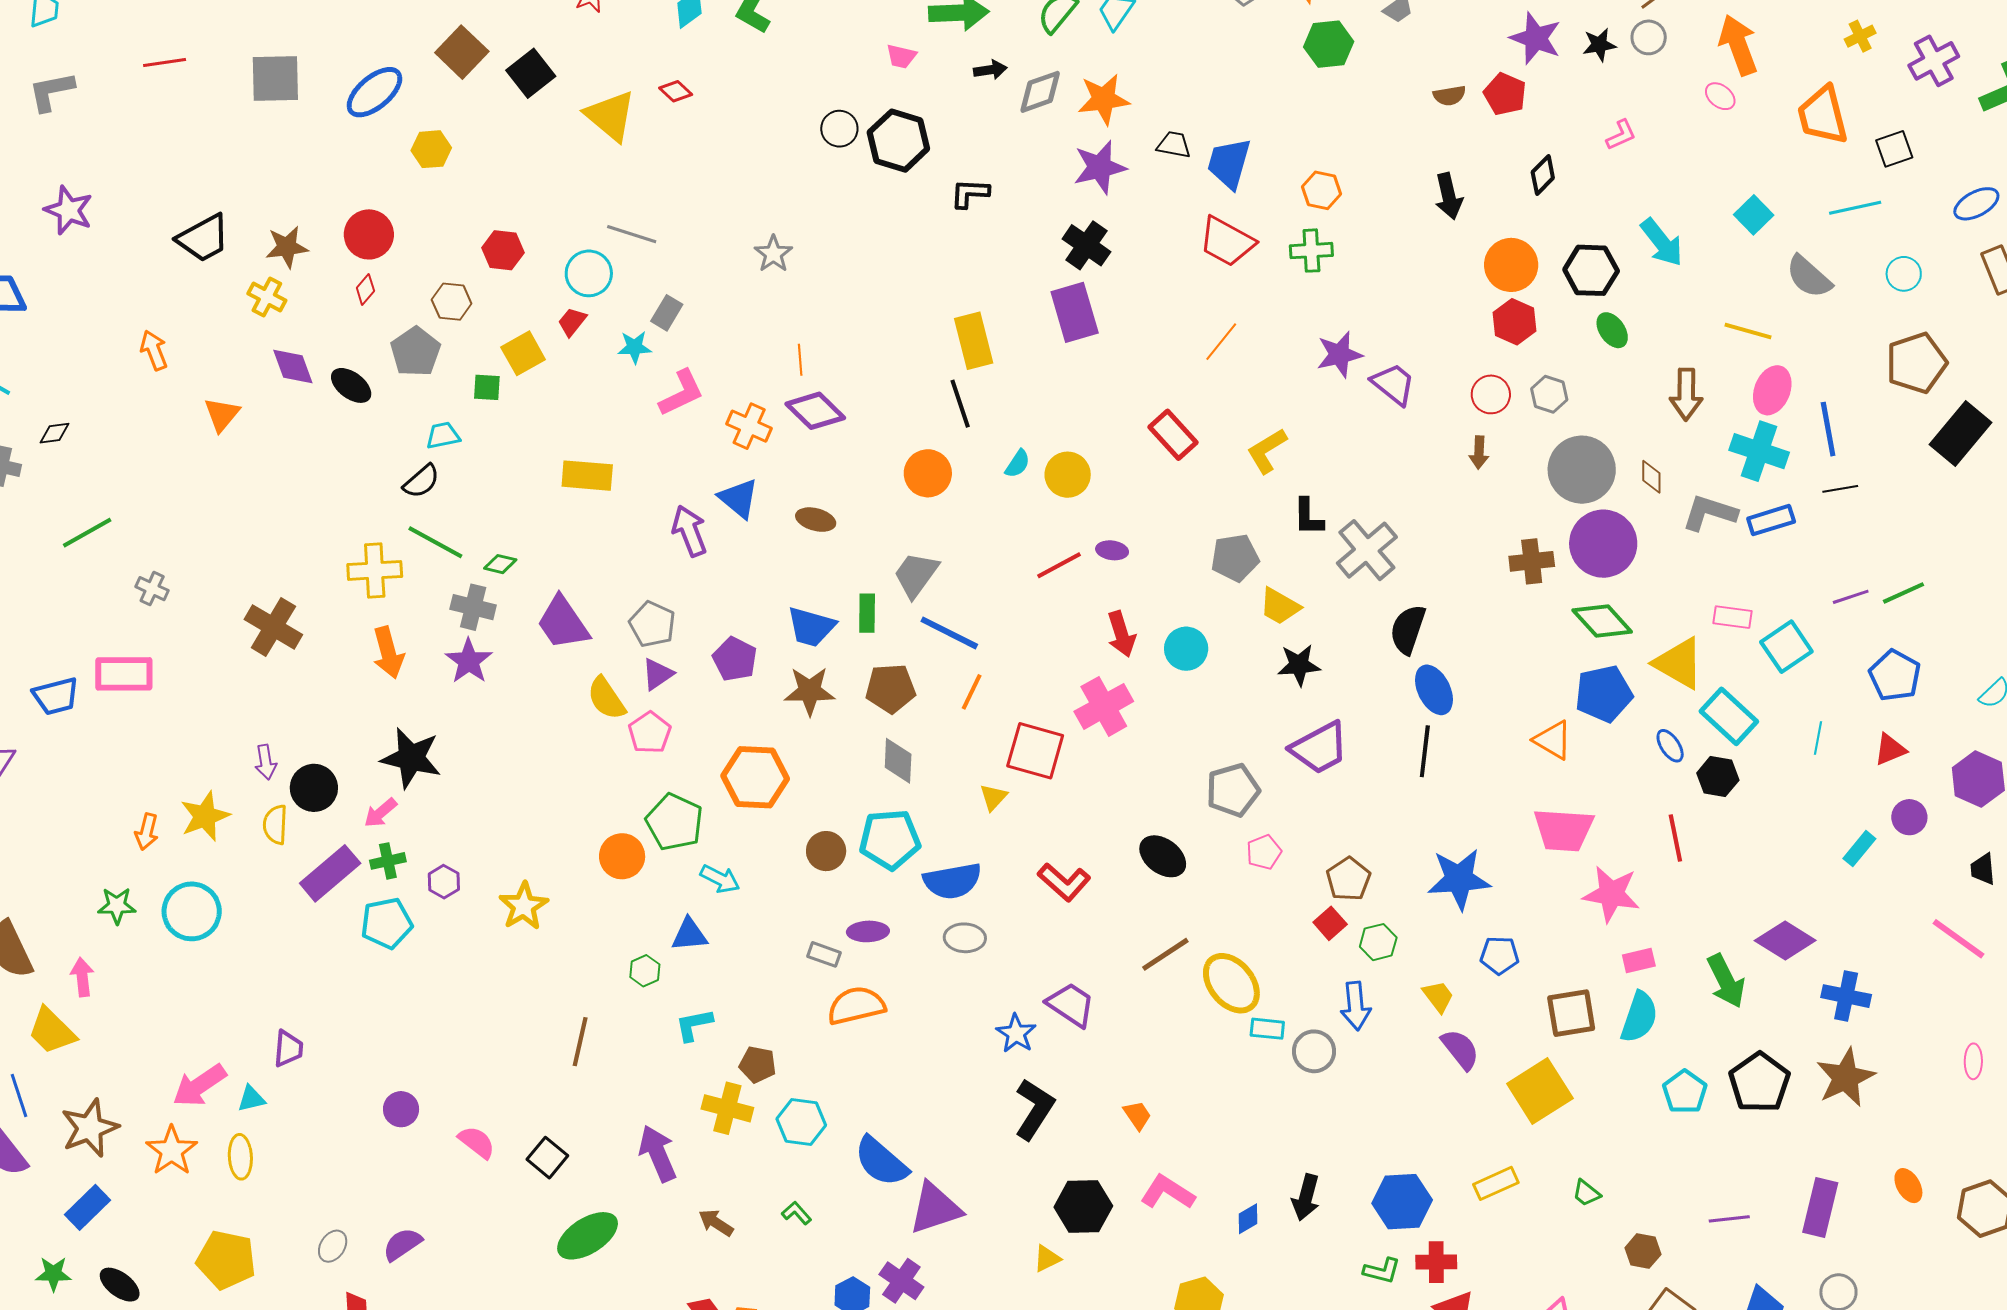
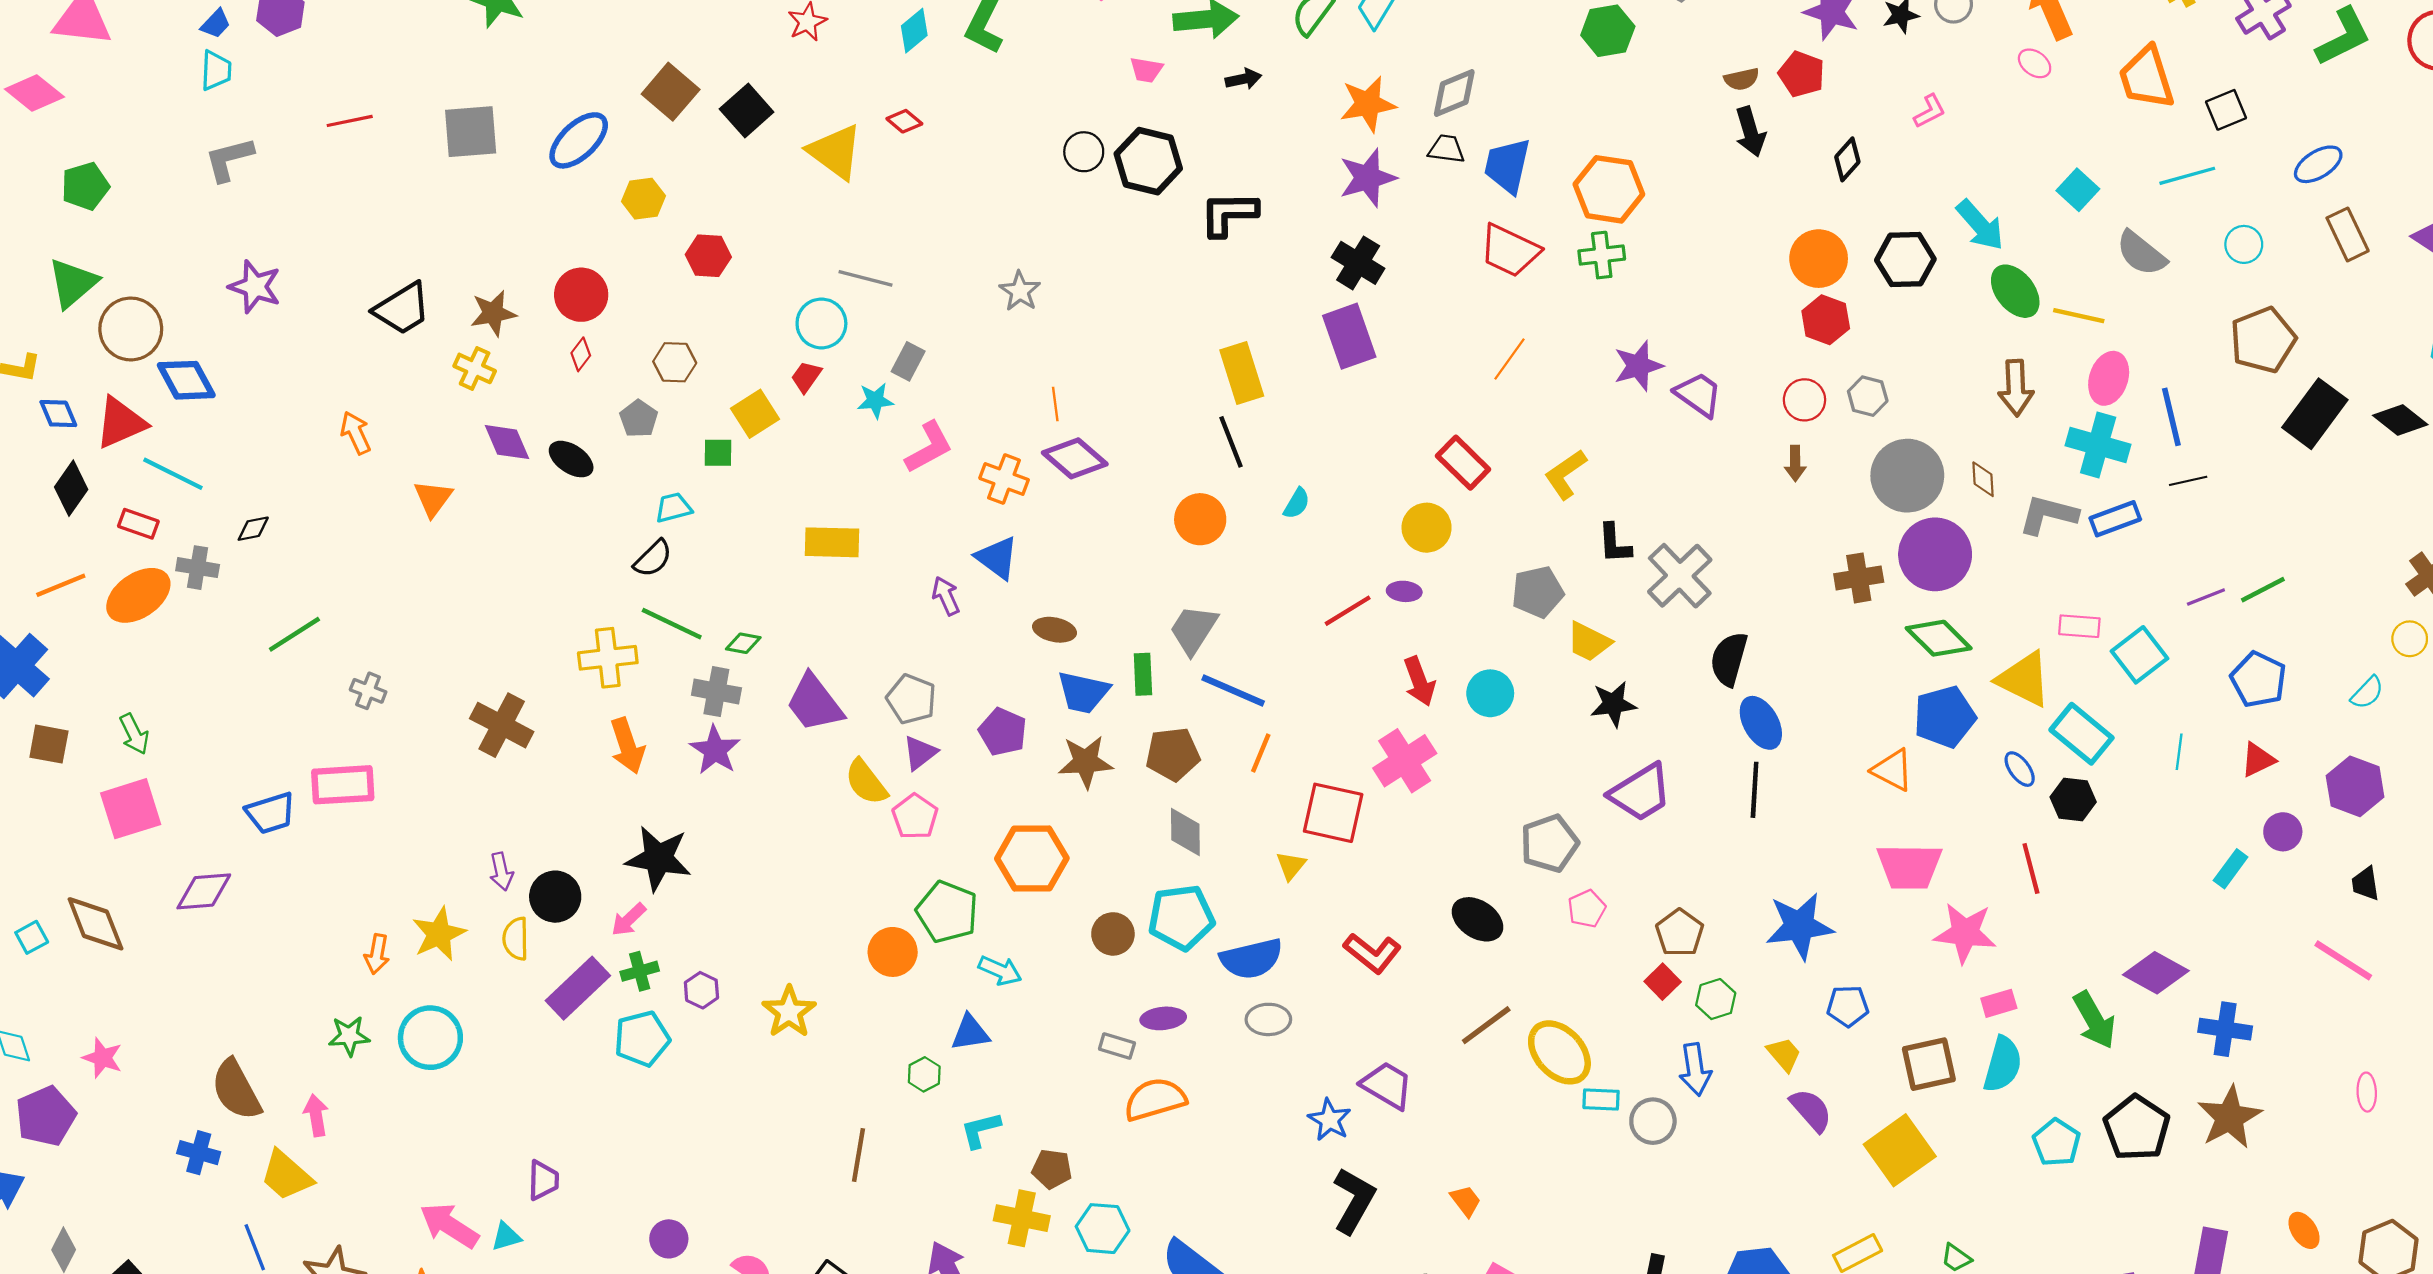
gray diamond: (1040, 92) -> (1454, 93), moved
orange hexagon: (1322, 190) -> (1609, 189), size x1.6
black L-shape: (970, 193) -> (1229, 214), size x1.4
black arrow: (1449, 196) -> (1750, 132), moved
red hexagon: (503, 250) -> (708, 256), moved
green ellipse: (1612, 330) -> (2015, 291), moved, size x1.4
gray pentagon: (415, 352) -> (639, 419), size x0.7
yellow circle: (1068, 475) -> (1427, 528), moved
brown ellipse: (816, 520) -> (1055, 630), moved
purple arrow: (689, 531) -> (946, 596), size x0.7
pink arrow: (199, 1086) -> (449, 1225), turned 70

